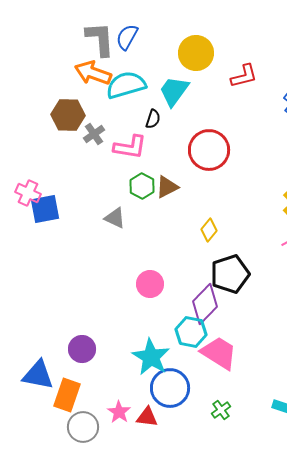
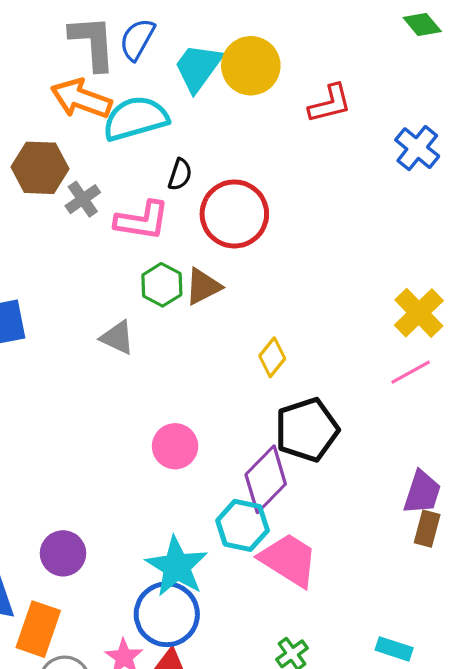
cyan trapezoid: (174, 91) -> (198, 67), moved
red circle: (209, 150) -> (234, 214), moved
blue circle: (170, 388) -> (167, 614), moved

